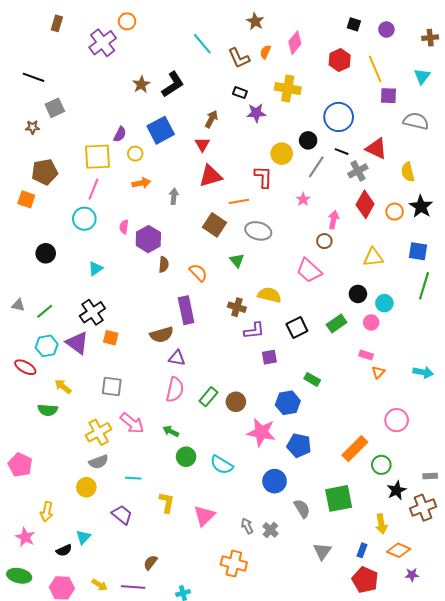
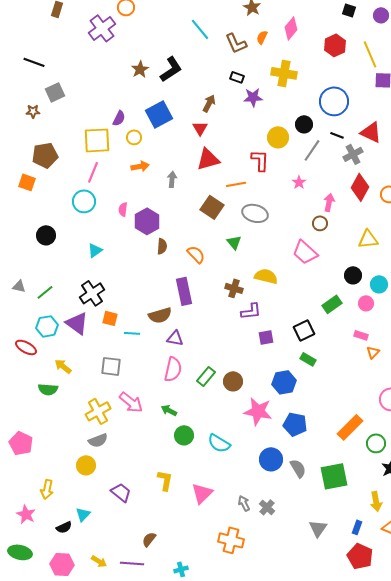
black square: (297, 328) -> (304, 330), moved
cyan line: (133, 478) -> (132, 333), moved
gray semicircle: (302, 509) -> (298, 468), moved

